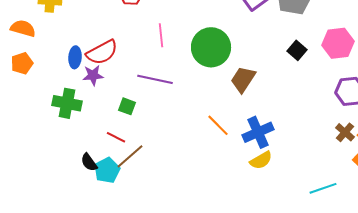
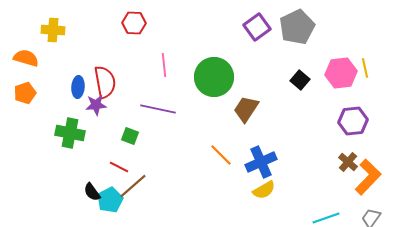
red semicircle: (102, 52) -> (105, 82), turned -72

